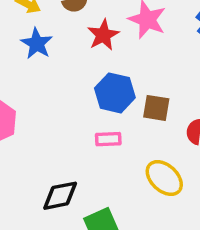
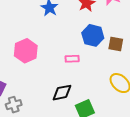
pink rectangle: (108, 139) -> (72, 59), moved

